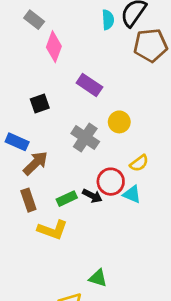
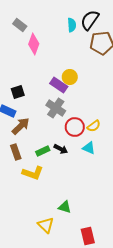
purple rectangle: (89, 85) -> (59, 85), moved
black square: (40, 103) -> (18, 92), moved
yellow circle: (119, 122) -> (70, 77), moved
red circle: (111, 182) -> (75, 127), moved

